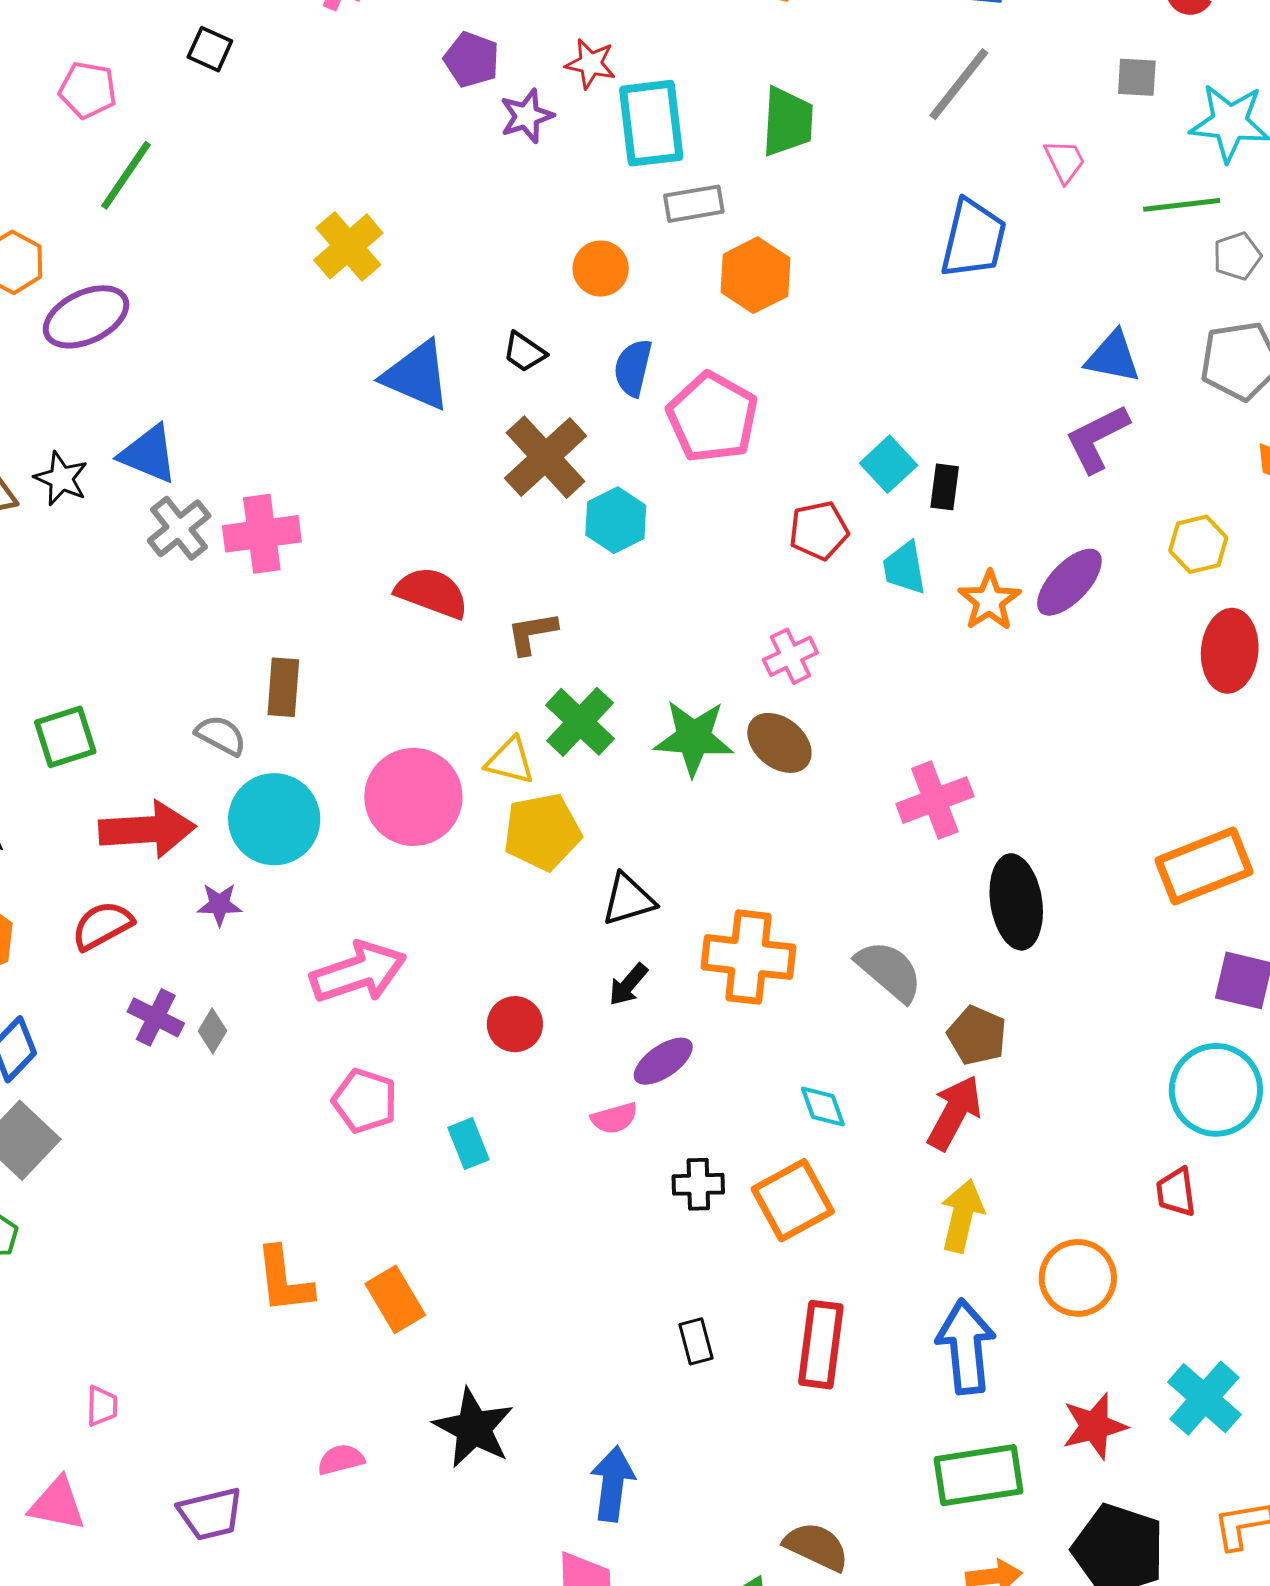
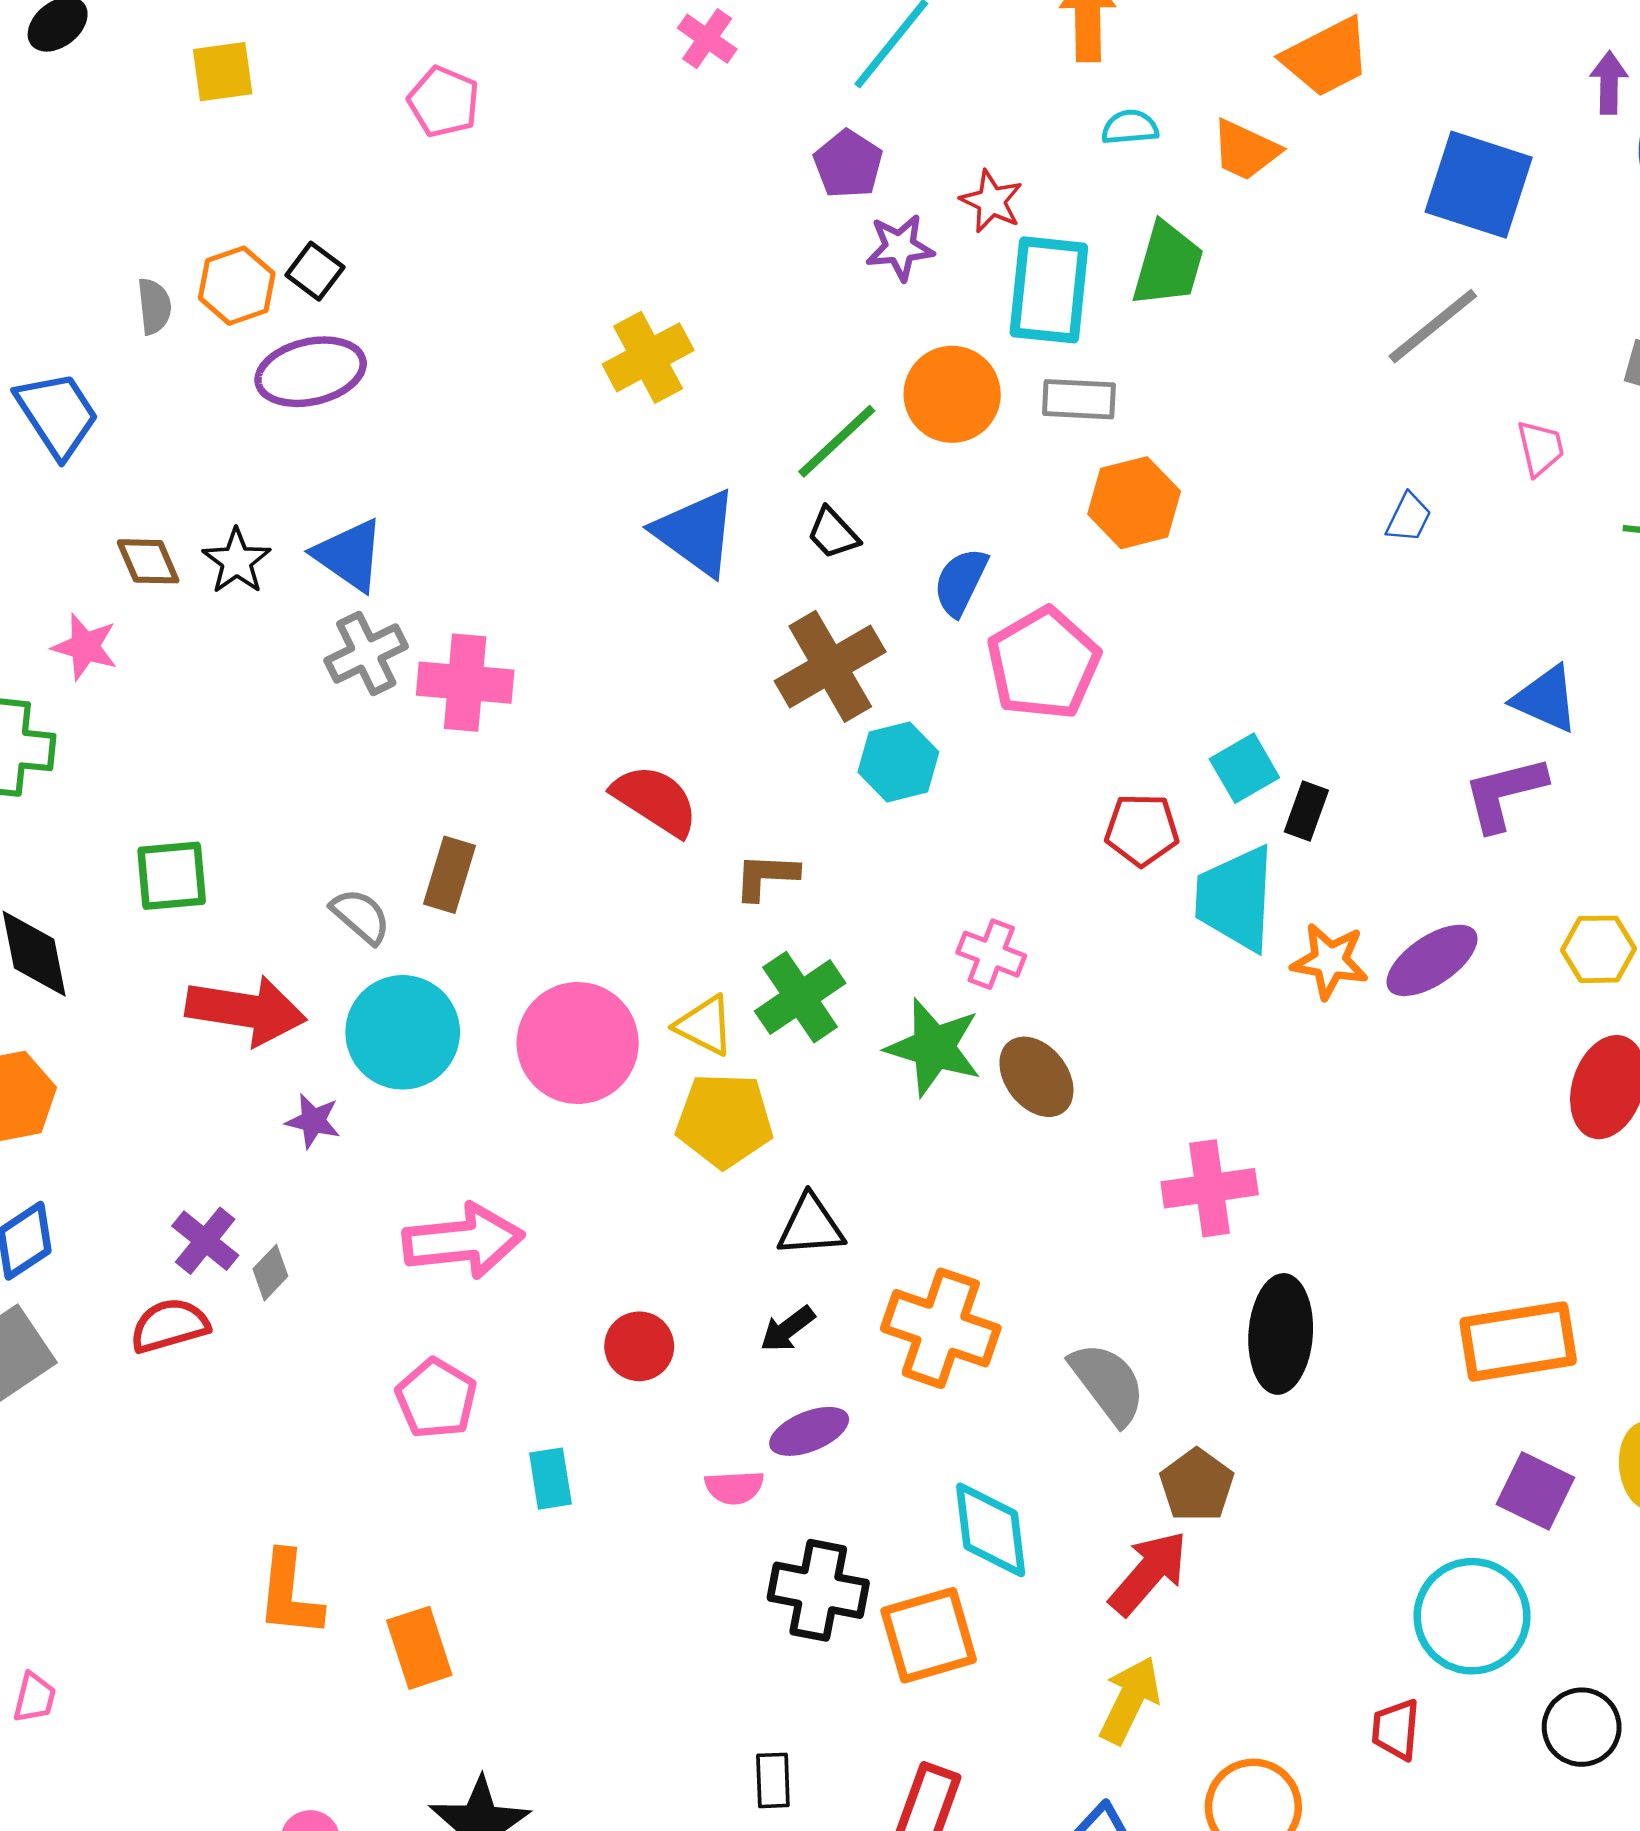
black square: (210, 49) -> (315, 271), moved
pink pentagon: (88, 90) -> (444, 102), moved
green trapezoid: (788, 122) -> (1168, 264), moved
green line: (126, 175) -> (837, 441), moved
blue trapezoid: (973, 239) -> (1409, 518), size x0.5
orange circle: (601, 269) -> (952, 394), moved, size x1.4
cyan trapezoid: (904, 568) -> (1236, 898), size x1.6
orange star: (989, 601) -> (1330, 961), turned 30
pink cross: (790, 656) -> (991, 954), moved, turned 34
red semicircle: (102, 925) -> (170, 1326), moved
cyan diamond: (823, 1107) -> (991, 1530), size x1.6
black cross: (698, 1184) -> (818, 1590), size x1.5

